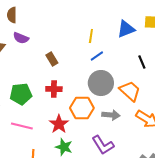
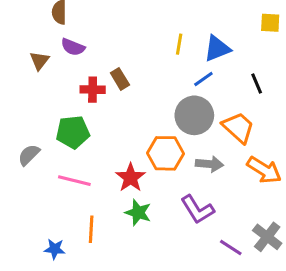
blue triangle: (126, 29) -> (217, 49), moved
blue line: (97, 56) -> (203, 79), moved
red cross: (54, 89) -> (93, 90), moved

